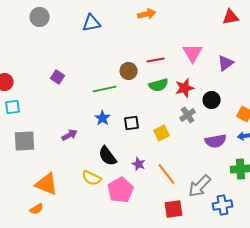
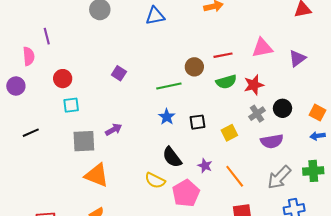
pink triangle: (193, 53) -> (262, 48), turned 50
black circle: (212, 100) -> (282, 108), moved
purple arrow: (70, 135) -> (114, 130), moved
purple semicircle: (216, 141) -> (272, 141), moved
orange triangle: (47, 184) -> (97, 175), moved
gray arrow: (200, 186) -> (279, 177), moved

